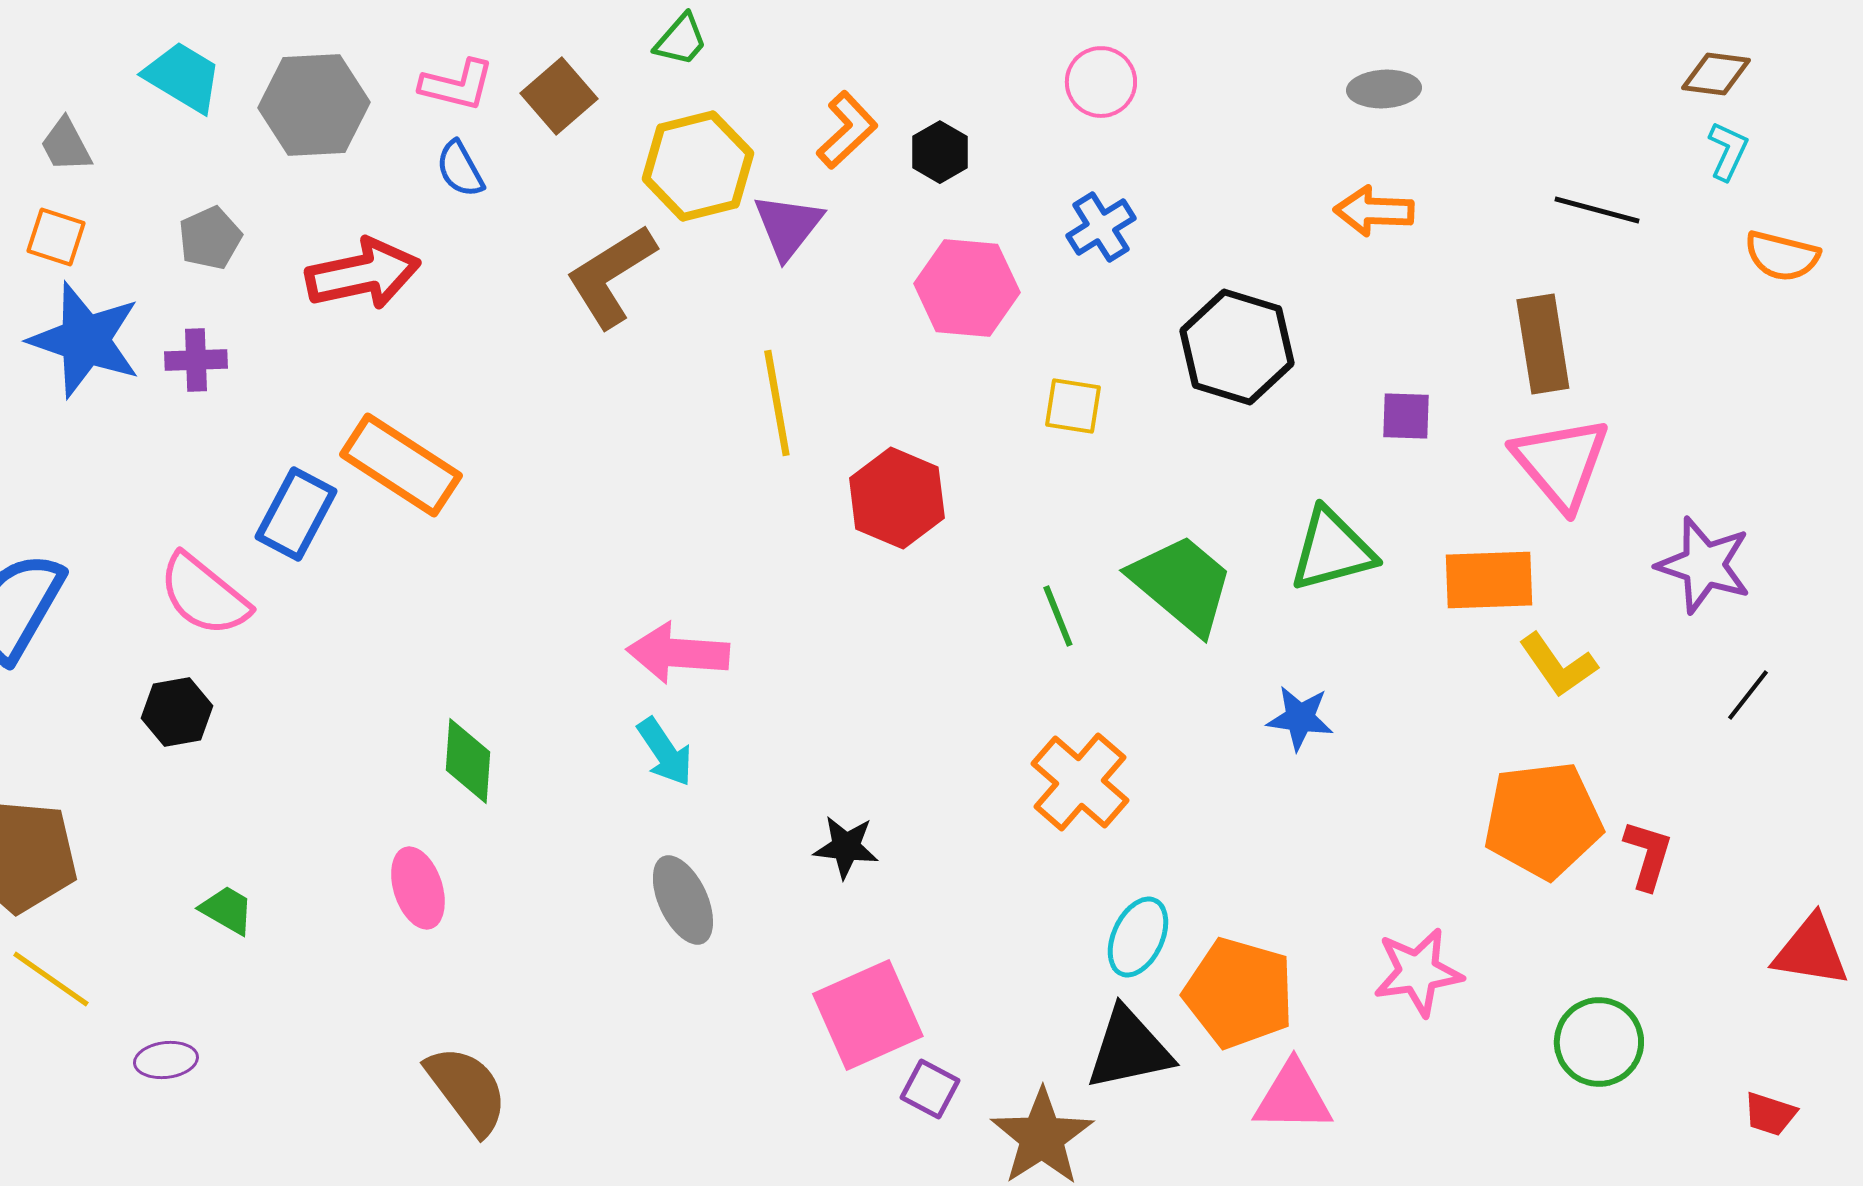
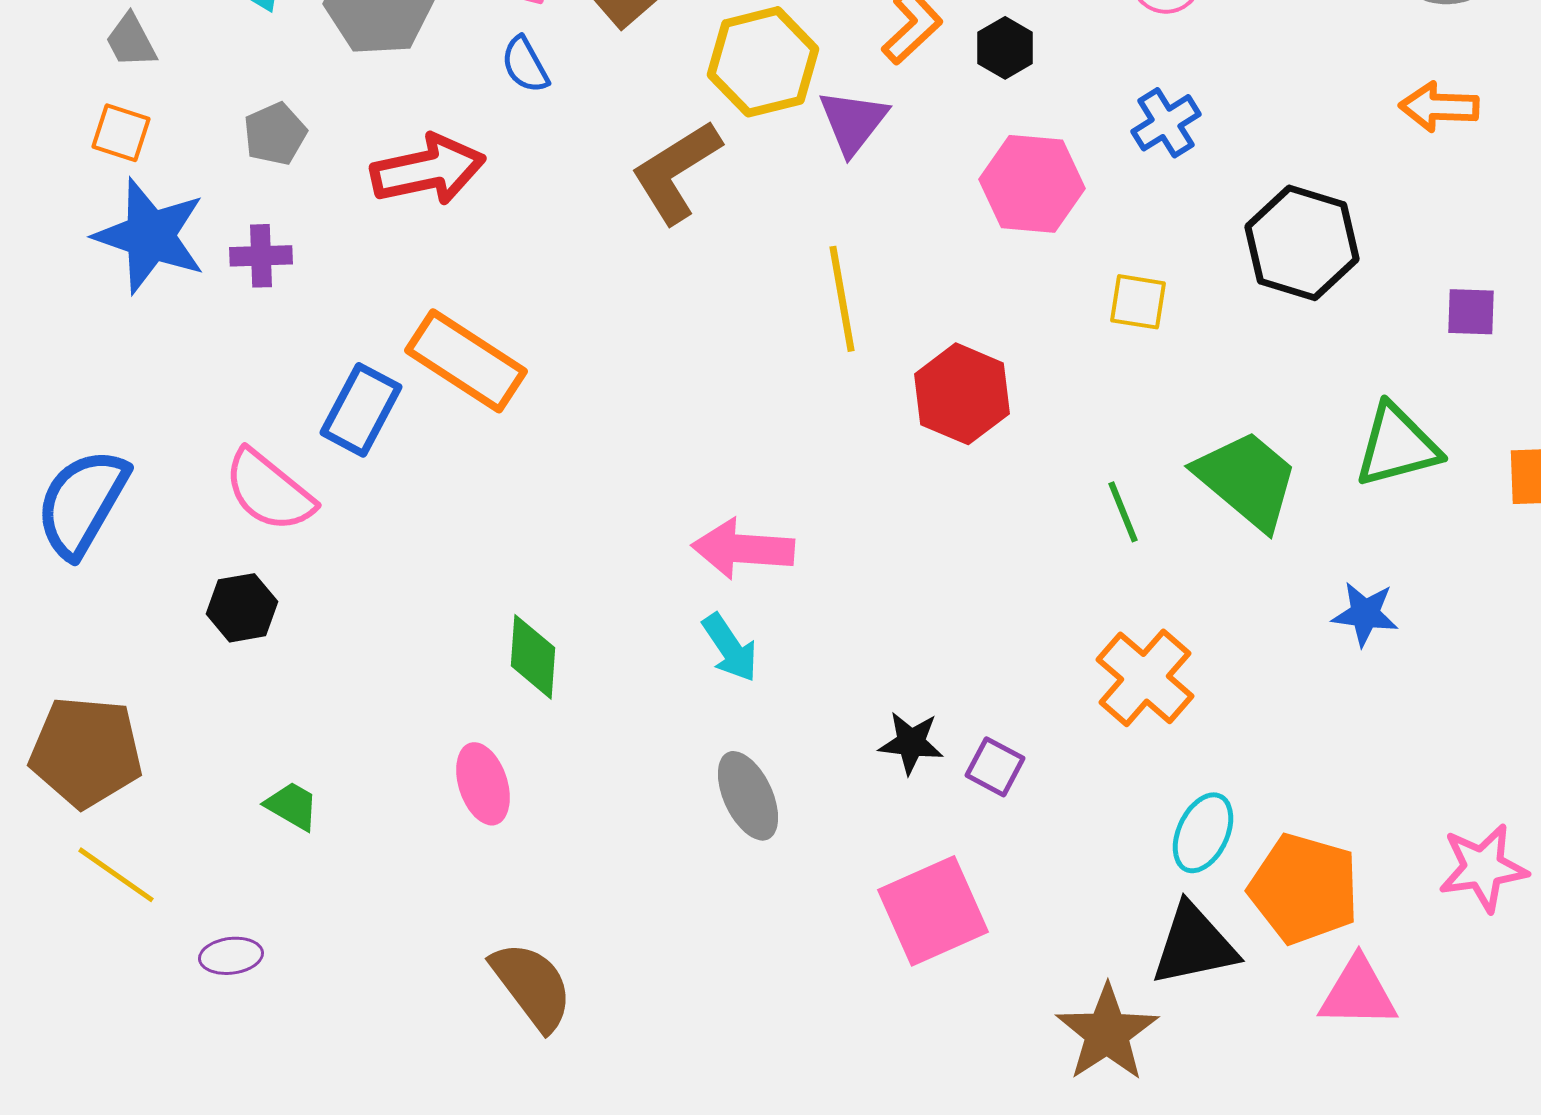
purple square: (930, 1089) -> (995, 767), moved

